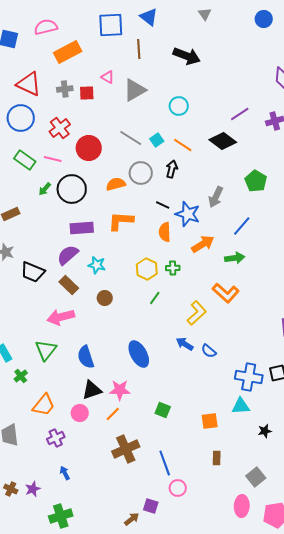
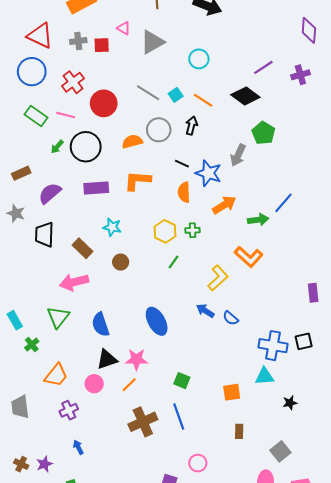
green pentagon: (256, 181) -> (263, 133), moved
blue line: (242, 226) -> (284, 203), moved
purple semicircle: (68, 255) -> (50, 193), moved
black trapezoid: (33, 272) -> (44, 235), turned 70
blue line: (165, 463) -> (179, 416), moved

